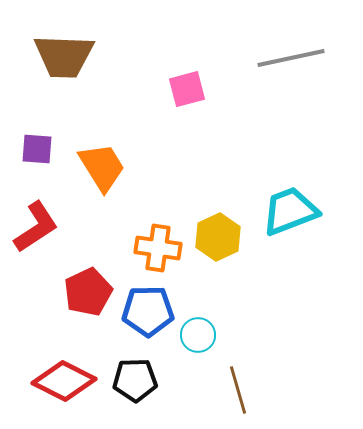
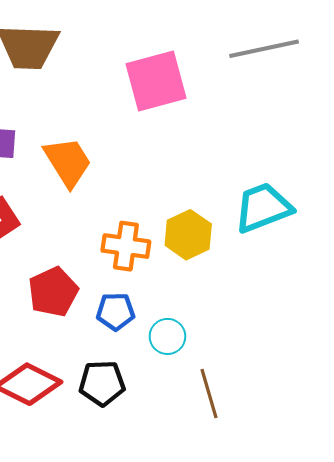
pink square: (187, 89) -> (156, 81), size x1.6
blue pentagon: (148, 311) -> (116, 312), size x0.7

